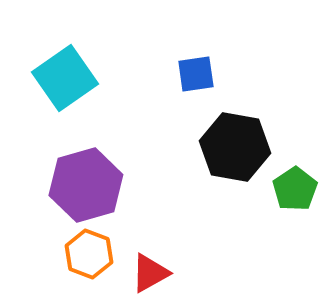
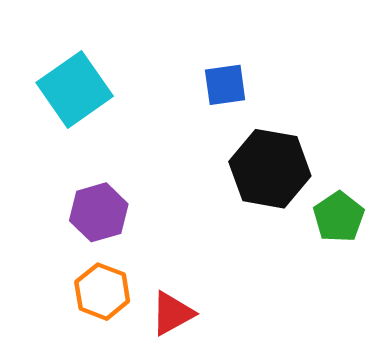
purple hexagon: (86, 185) -> (99, 212), size x0.7

